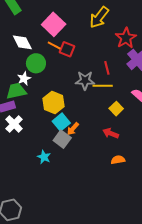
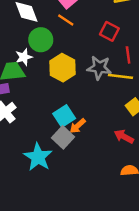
red square: (67, 49) -> (109, 31), moved
yellow hexagon: (53, 103) -> (62, 68), moved
cyan star: (44, 157) -> (38, 157), size x1.6

